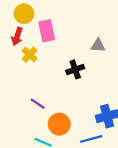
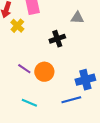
orange circle: (59, 124) -> (44, 72), moved

